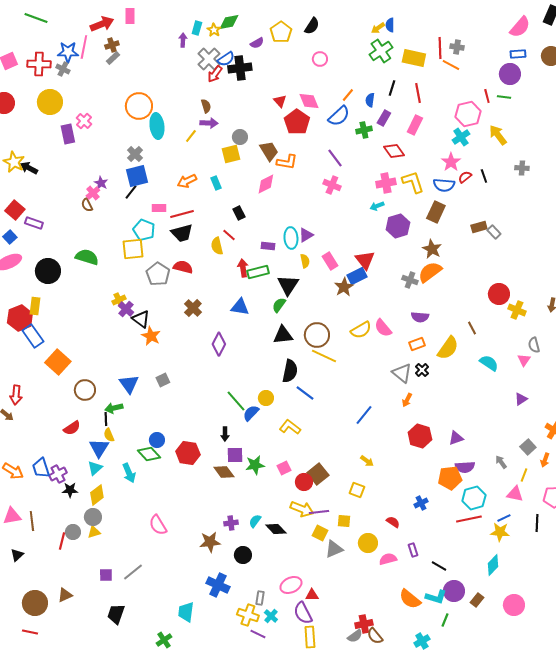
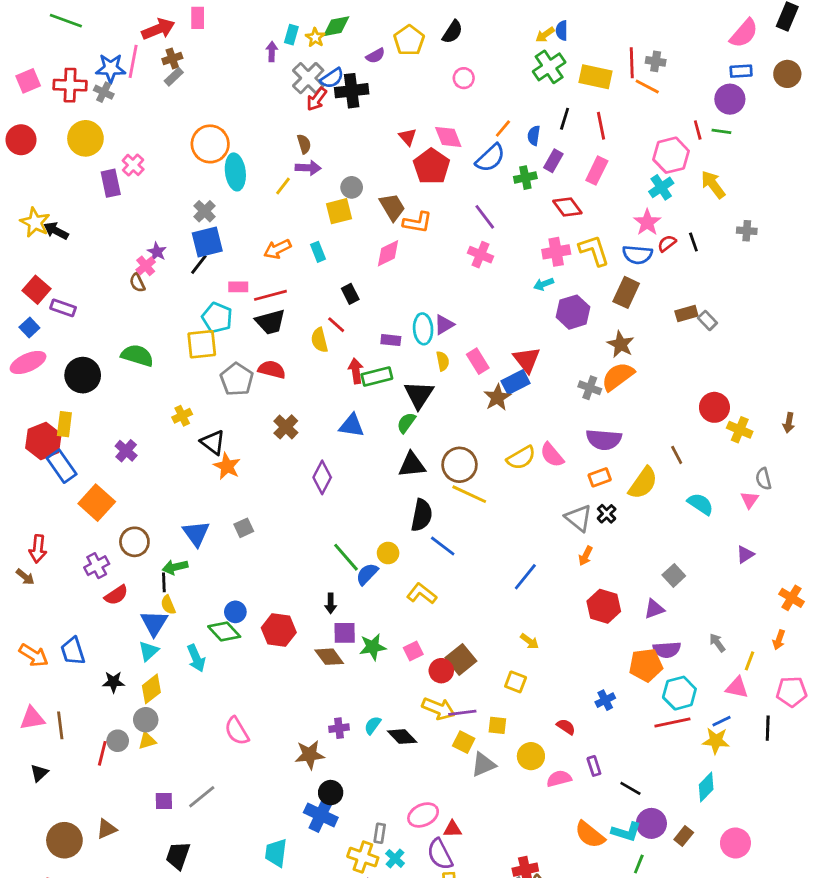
purple cross: (126, 309) -> (126, 451), moved
purple semicircle: (420, 317) -> (604, 440), size x1.4
gray square: (528, 447) -> (674, 575), moved
purple cross: (58, 474) -> (97, 566), moved
black circle: (243, 555) -> (331, 793), moved

